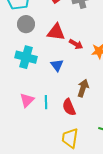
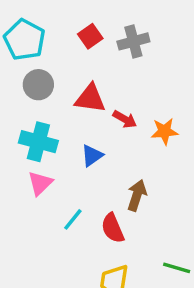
blue triangle: (57, 65) -> (92, 156), turned 32
pink triangle: (27, 100) -> (40, 183), moved
cyan line: (46, 102) -> (73, 219), turned 40

